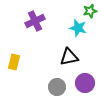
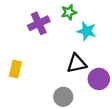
green star: (90, 11) -> (69, 12), moved
purple circle: (85, 83) -> (99, 79), moved

